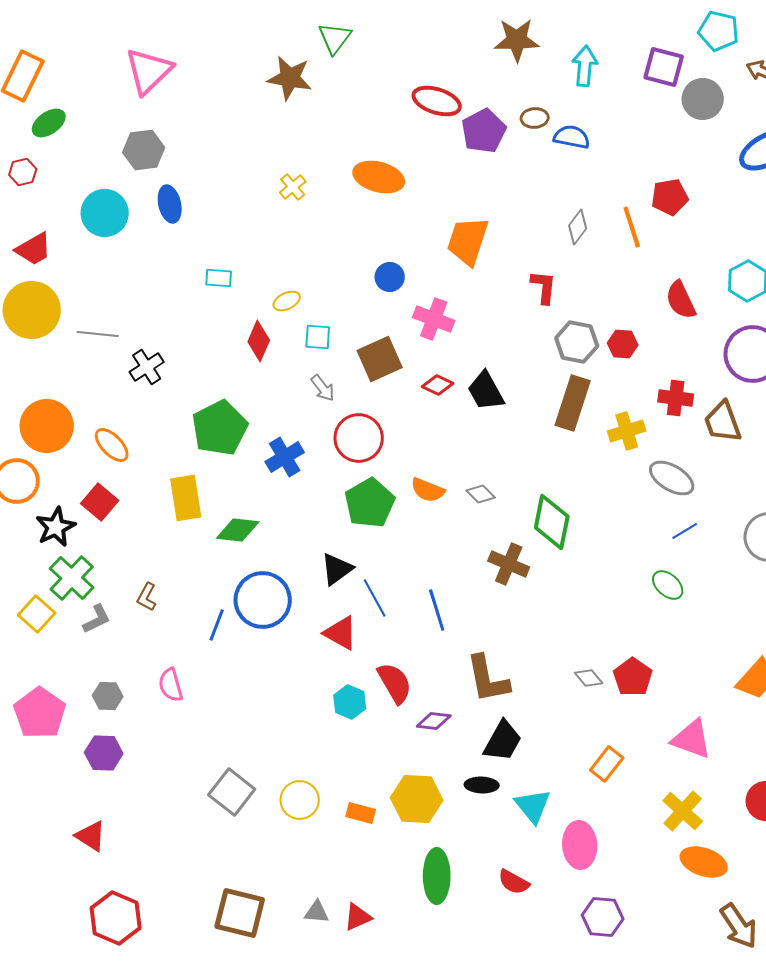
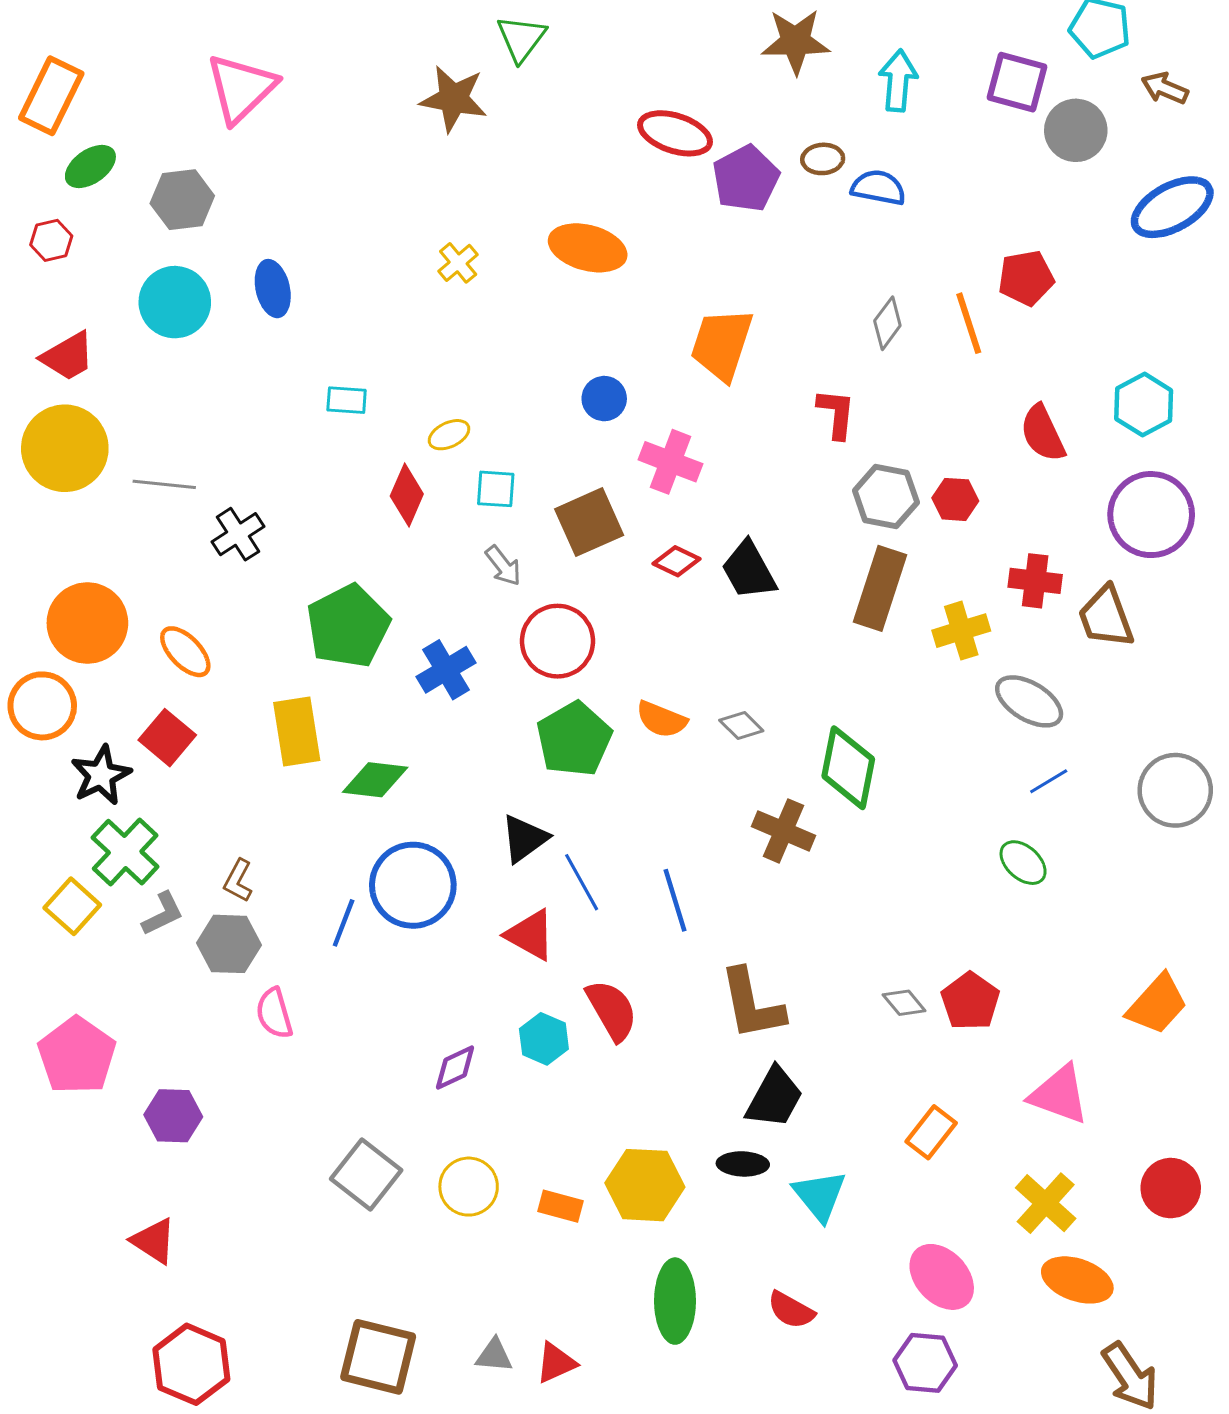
gray hexagon: (144, 150) -> (182, 200), moved
gray hexagon: (108, 696) -> (229, 944), moved, size x1.4
purple diamond: (434, 721) -> (455, 1068), moved, turned -32
pink ellipse: (580, 845) -> (942, 1277), moved, turned -39

